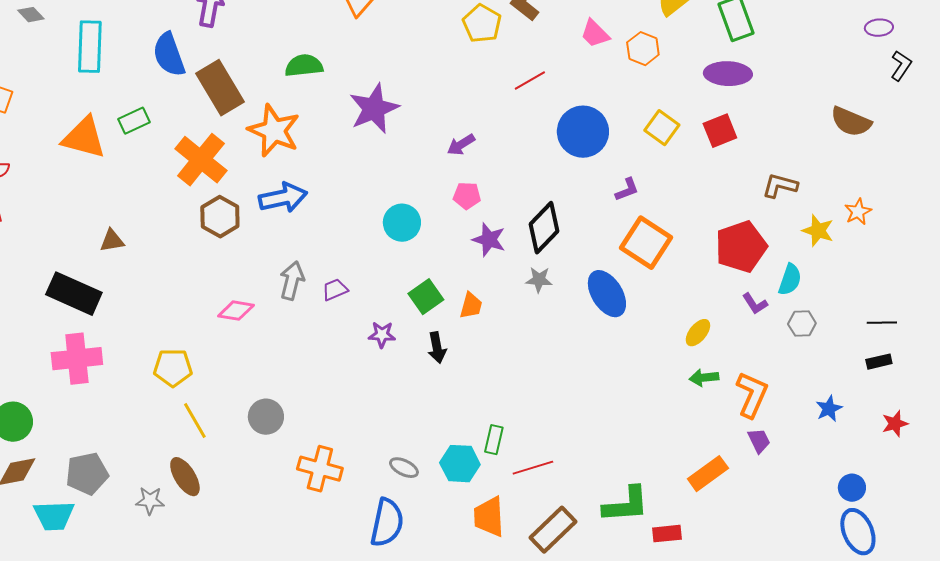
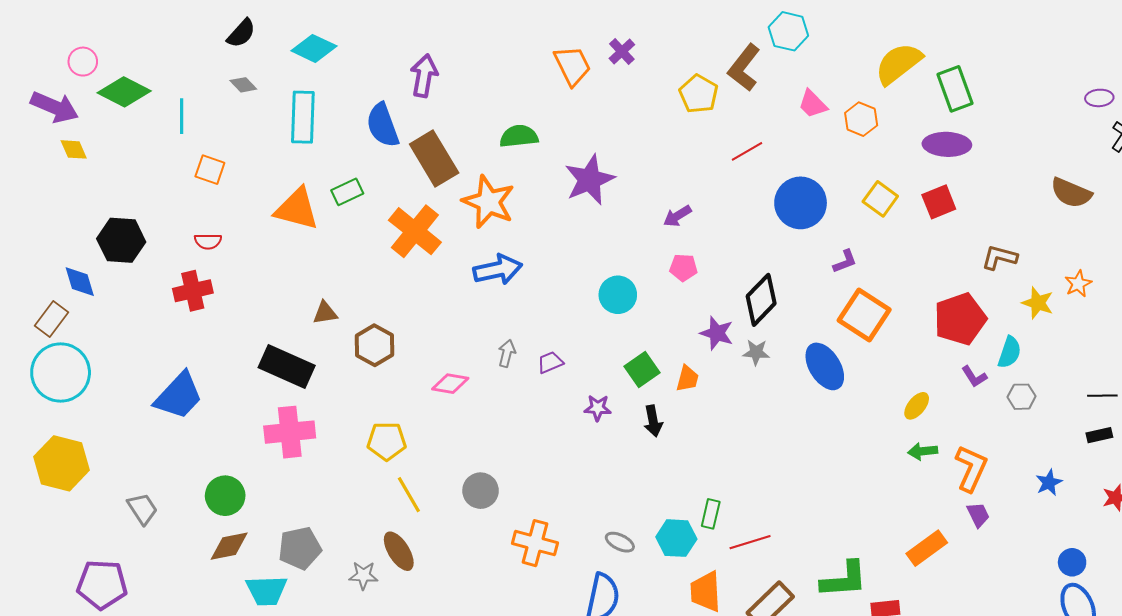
brown hexagon: (220, 217) -> (375, 345), moved
purple star: (489, 240) -> (717, 333), moved
gray arrow: (292, 281) -> (507, 353), size x0.7

